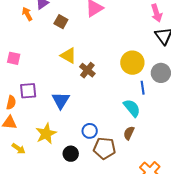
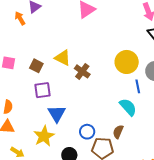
brown square: (61, 22) -> (36, 66), moved
purple square: (28, 91) -> (43, 90), moved
blue triangle: (61, 100) -> (57, 114), moved
brown semicircle: (129, 133) -> (118, 132), moved

